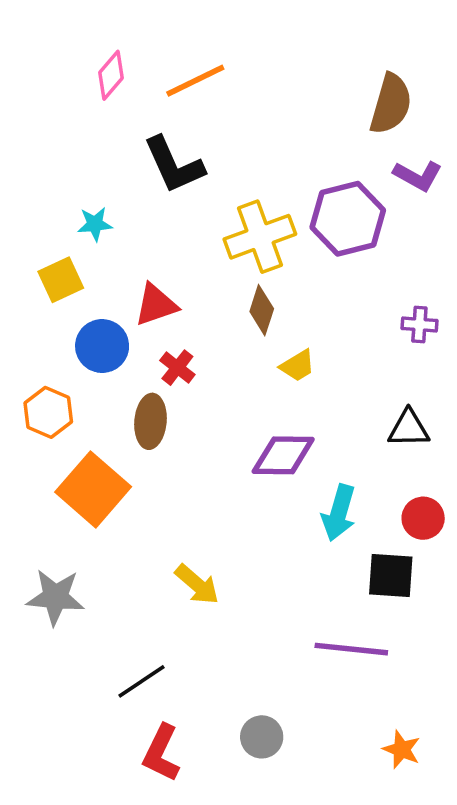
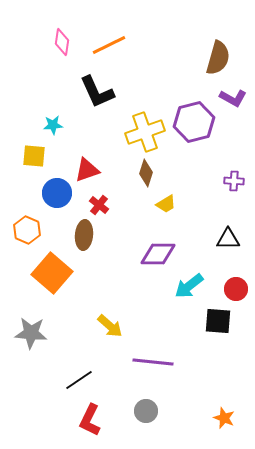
pink diamond: (111, 75) -> (62, 42), turned -32
yellow square: (61, 280) -> (34, 156), turned 30
cyan arrow: (339, 513) -> (189, 286), turned 36
purple line: (351, 649) -> (153, 362), moved

